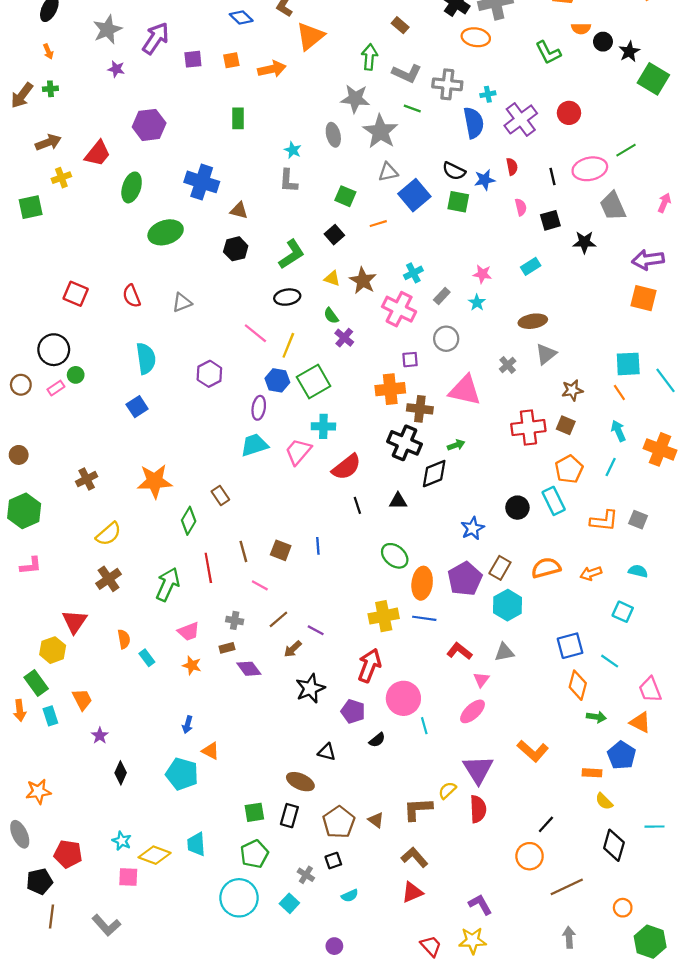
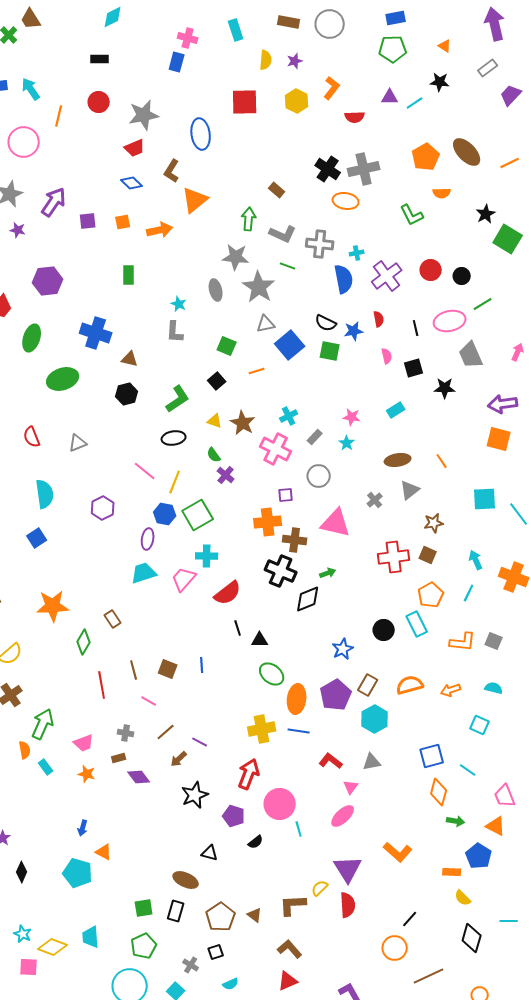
black circle: (603, 42) -> (462, 276), moved
orange line: (619, 392) -> (442, 461), moved
black triangle: (398, 501) -> (260, 640), moved
green arrow: (168, 584) -> (43, 724), moved

